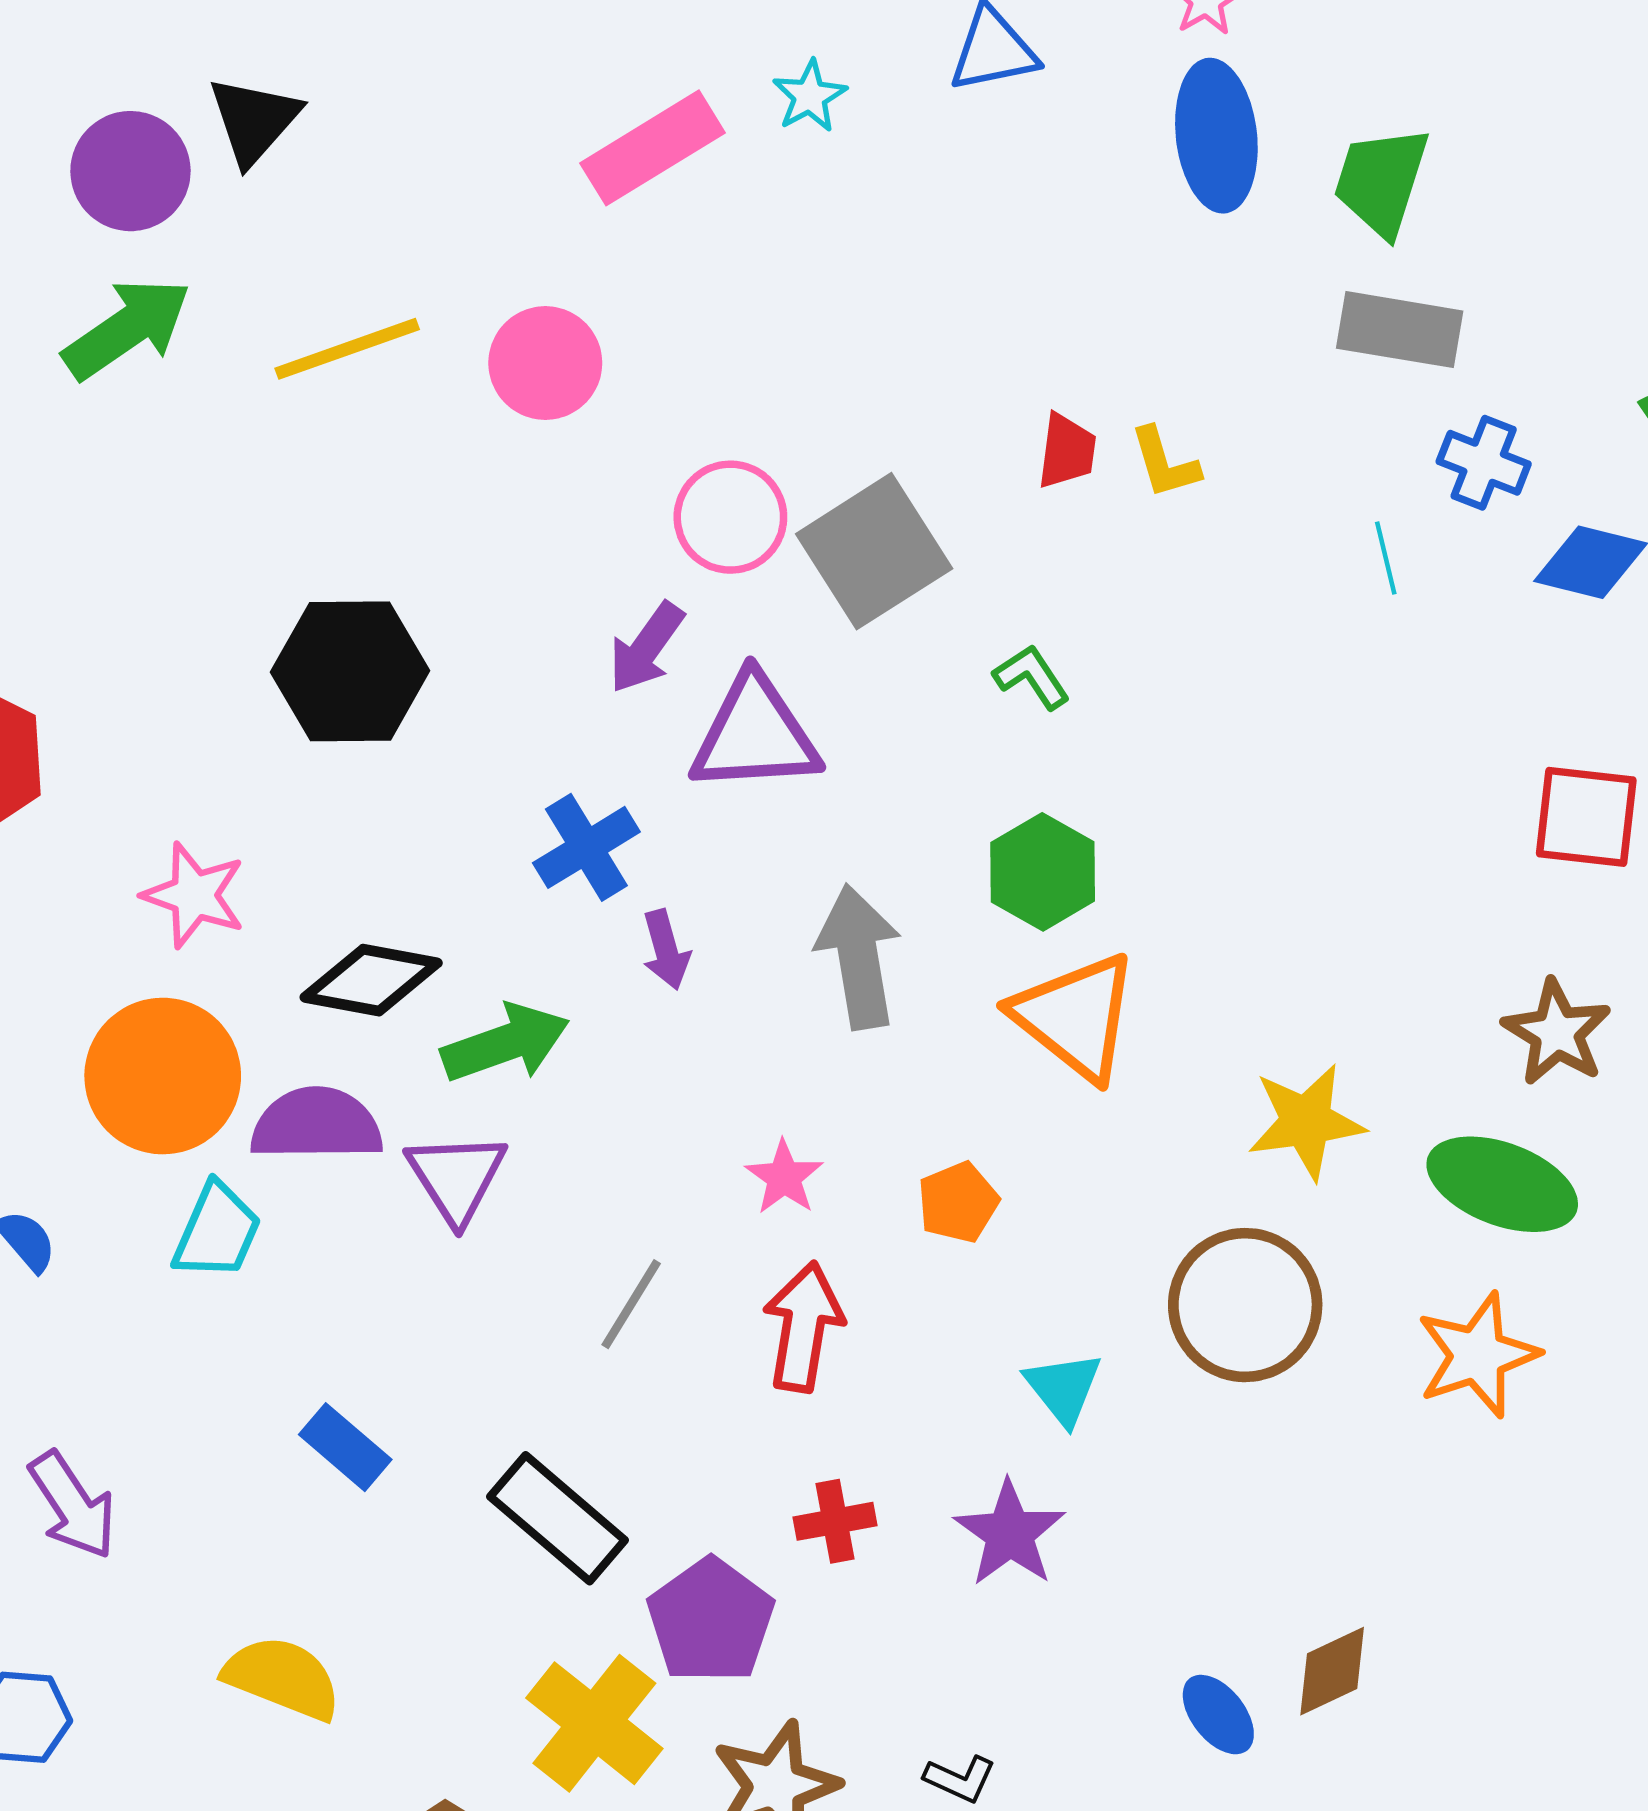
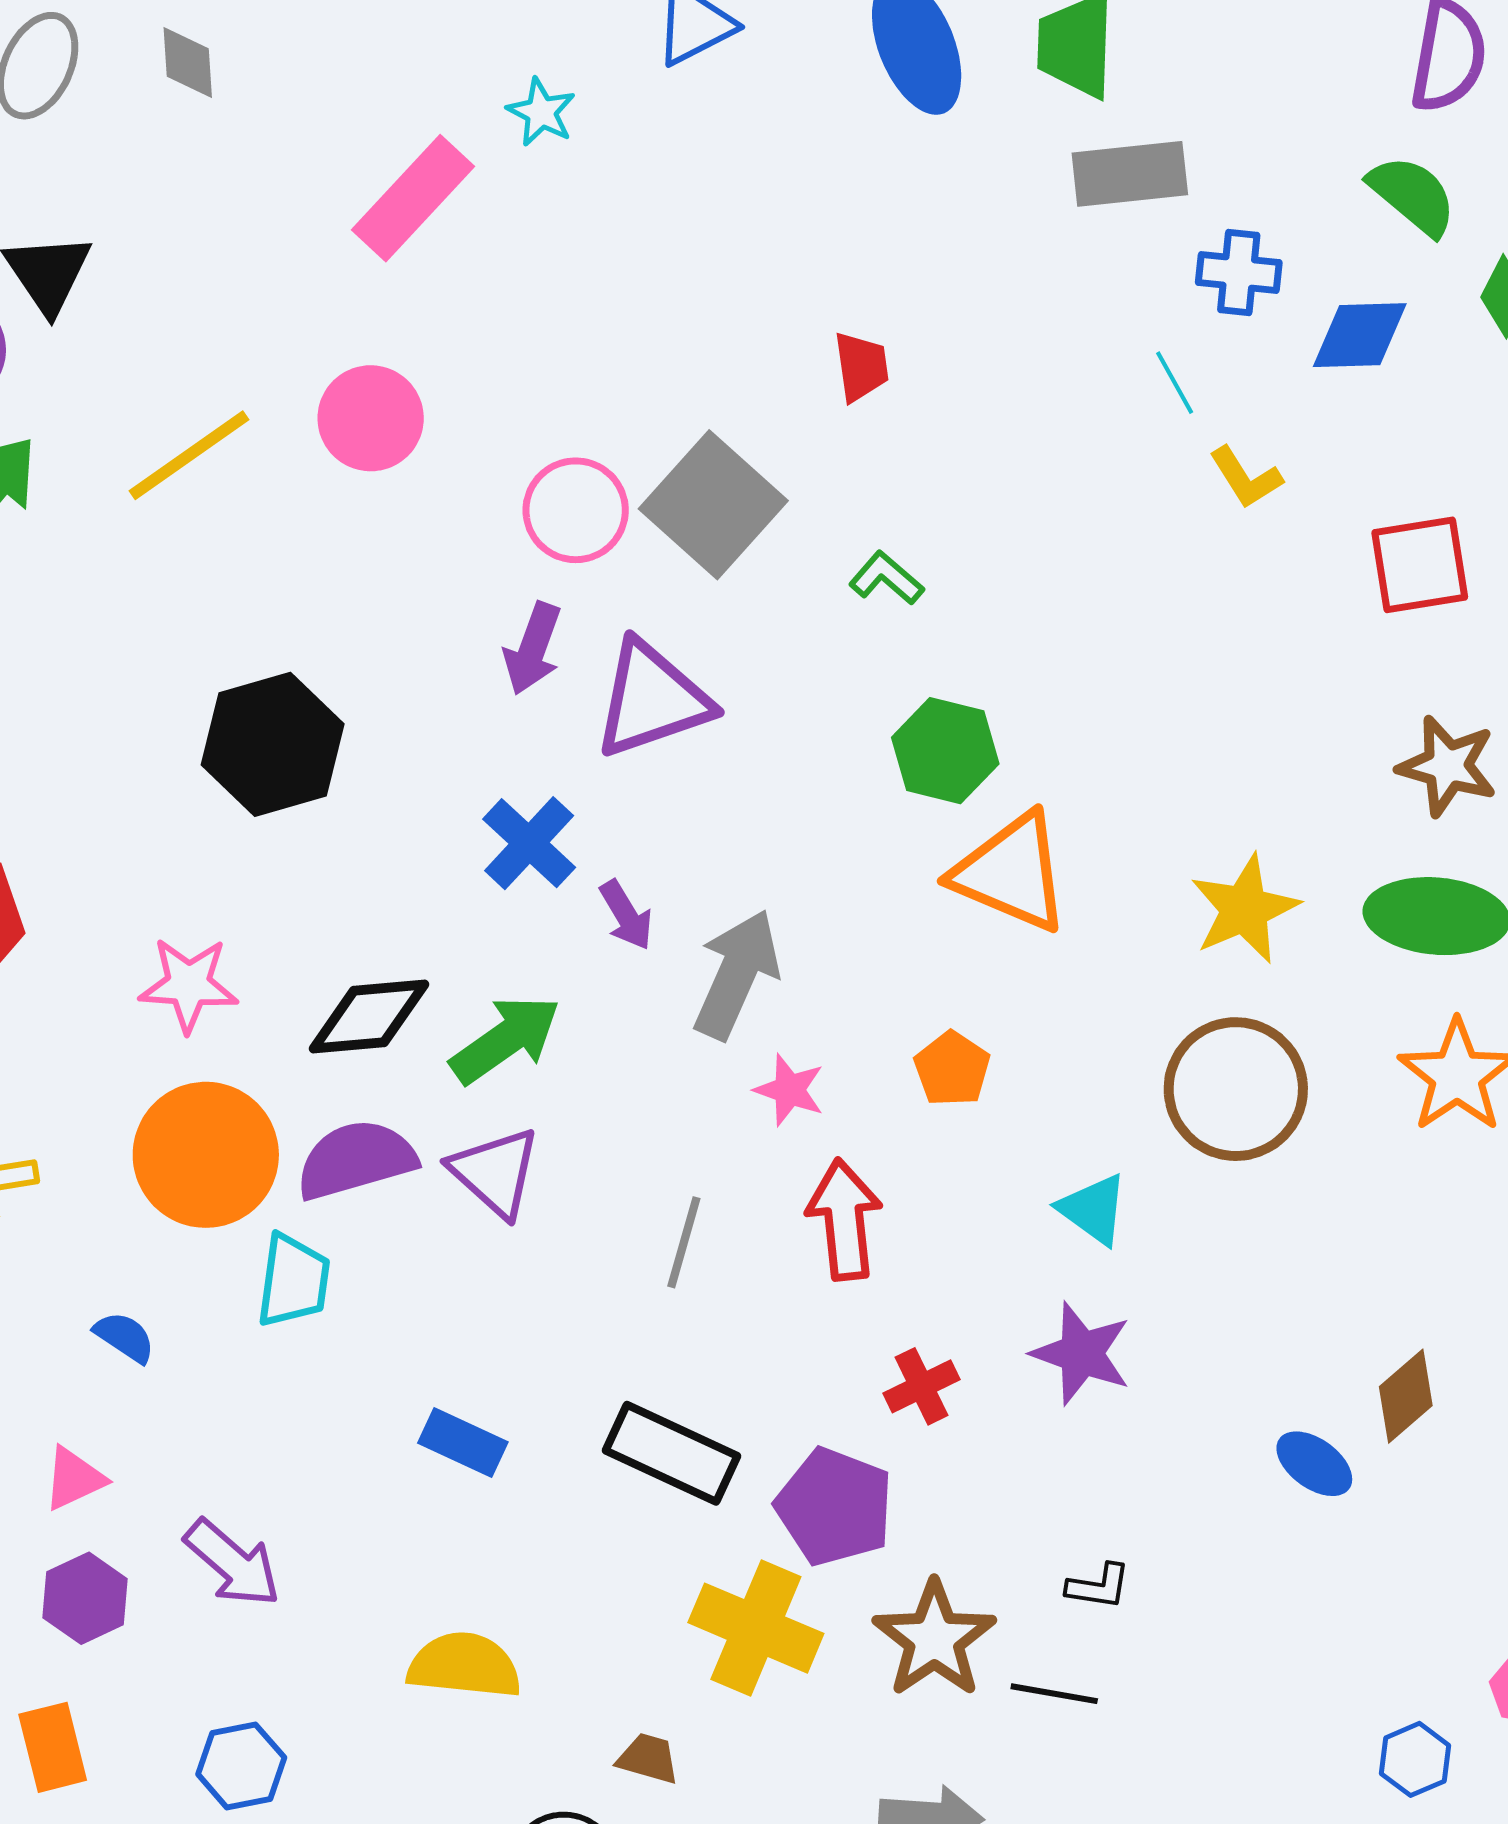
yellow L-shape: (1165, 463) -> (1246, 478), moved
gray arrow: (859, 957) -> (737, 974), moved, turned 49

